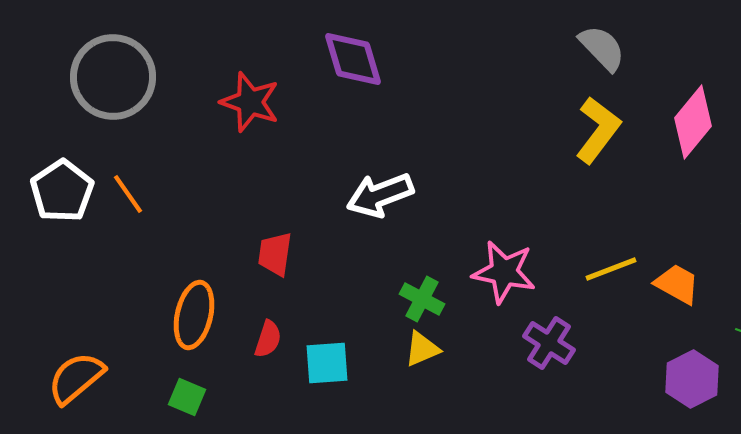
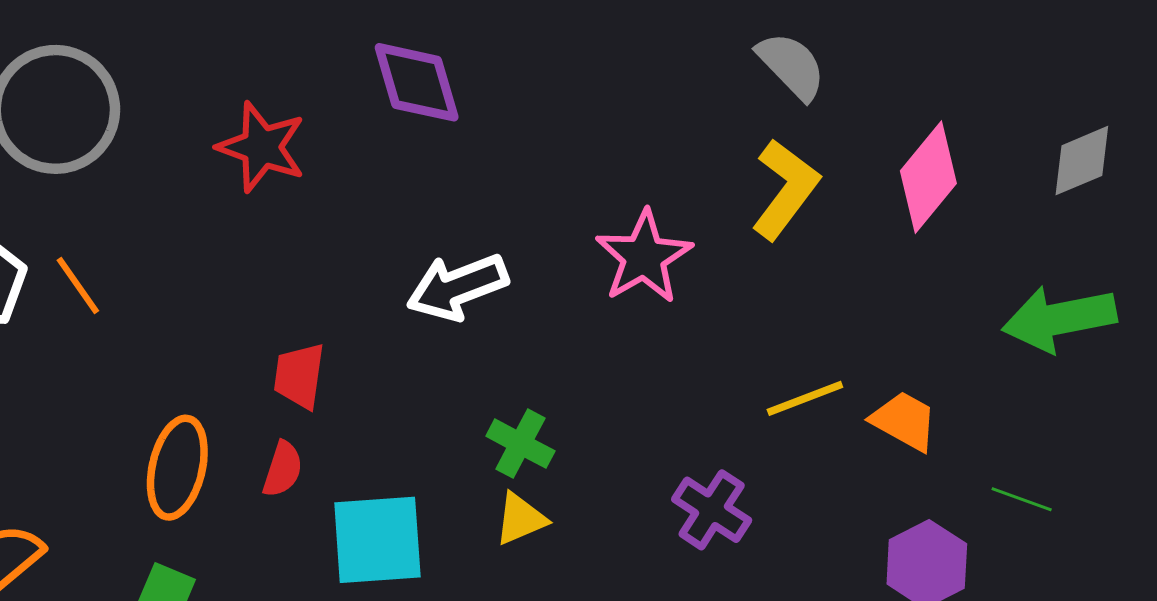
pink star: (504, 272) -> (644, 257), moved, turned 30
red semicircle: (268, 339) -> (283, 469), moved
cyan square: (327, 363) -> (377, 540), size x1.4

